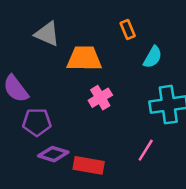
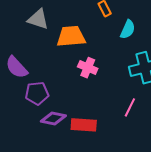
pink cross: (100, 98) -> (88, 68), turned -30

